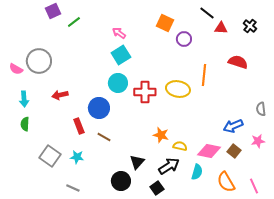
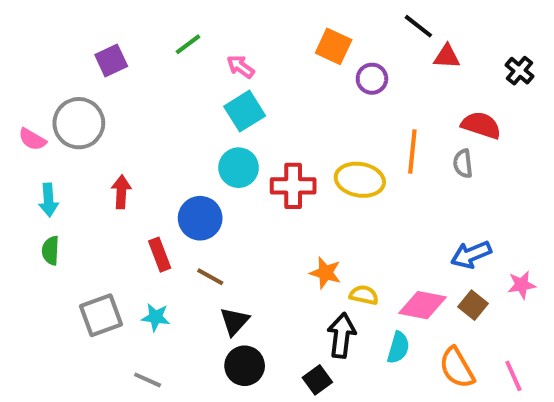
purple square: (53, 11) -> (111, 61), moved
green line: (74, 22) -> (188, 44), moved
black cross: (250, 26) -> (520, 71), moved
red arrow: (60, 95) -> (121, 192), turned 105
gray semicircle: (261, 109) -> (463, 164), moved
gray square: (50, 156) -> (101, 315), turned 35
black triangle: (137, 162) -> (234, 321), moved
black arrow: (169, 166) -> (342, 335), turned -50

